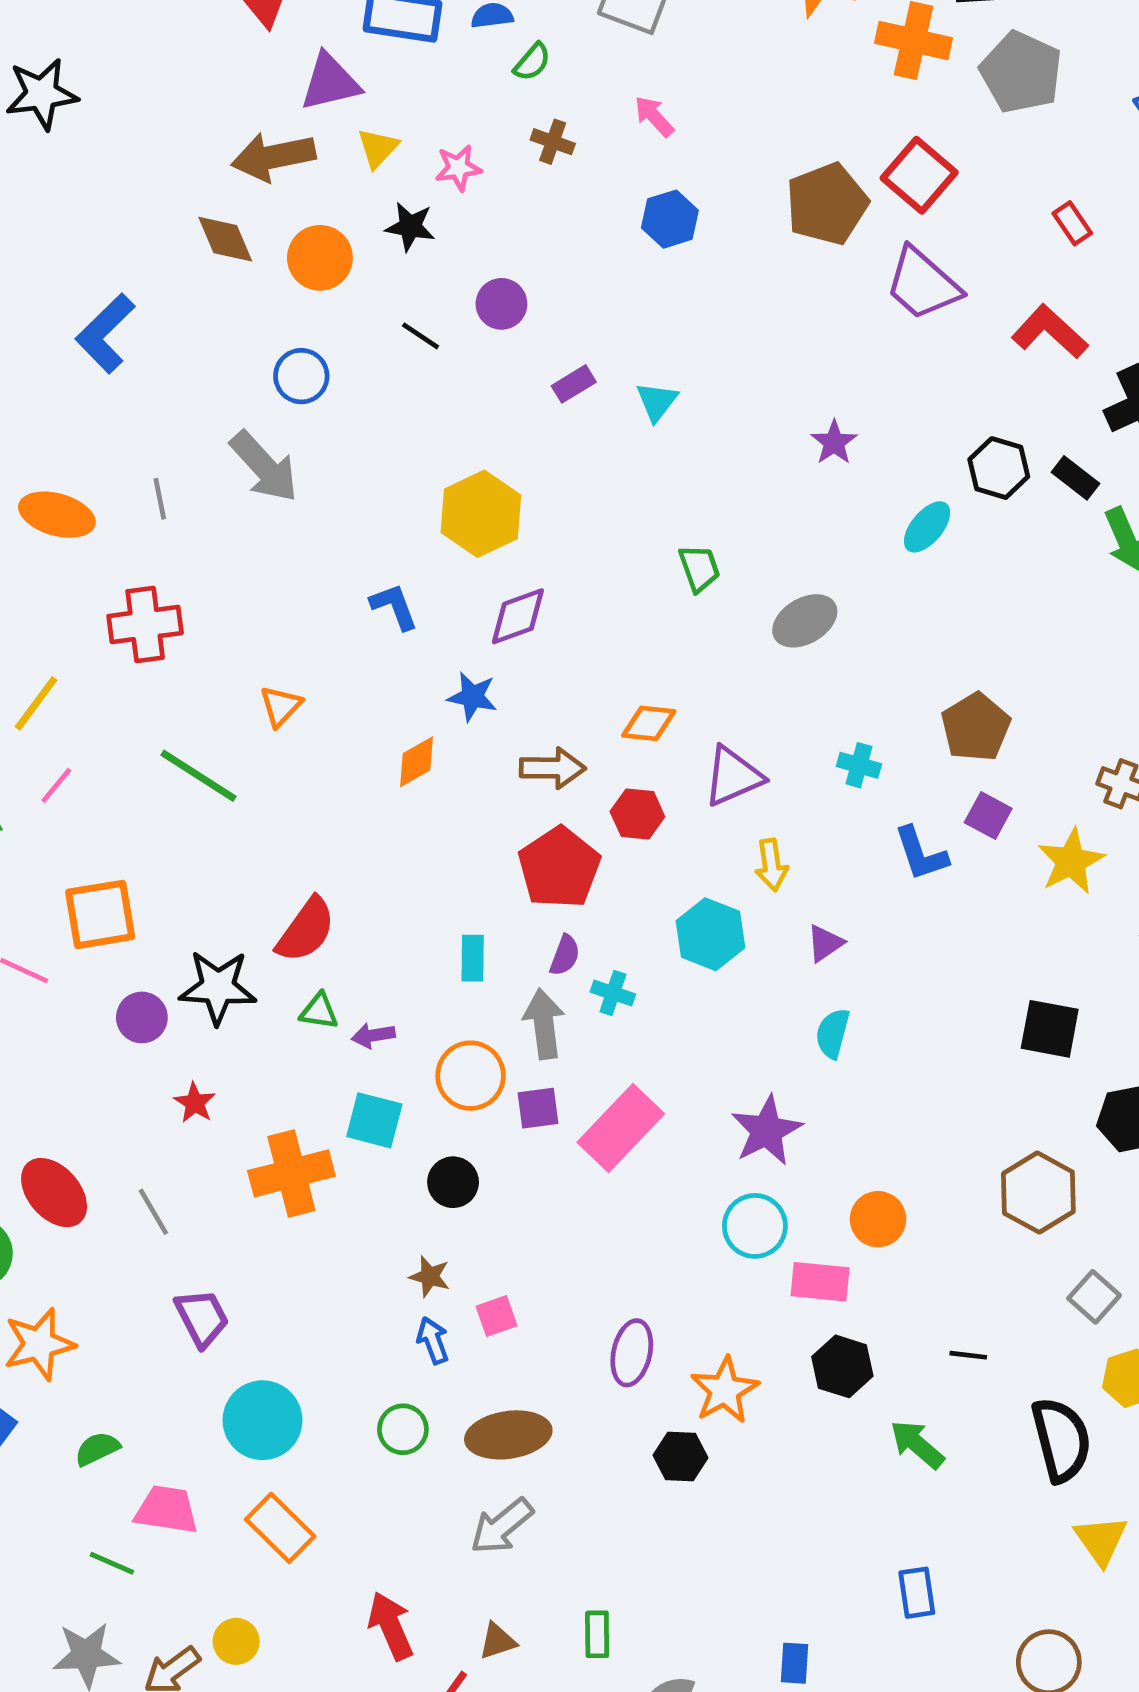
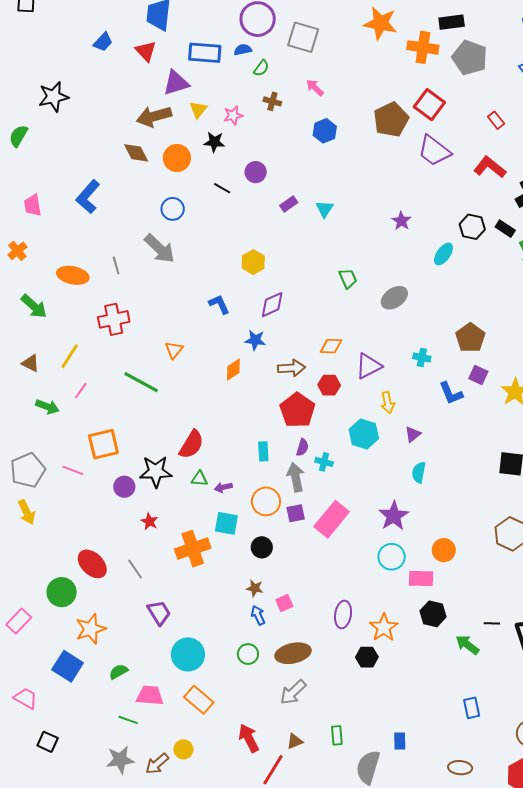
yellow hexagon: (481, 514) -> (253, 262), size x0.7
black line: (968, 1355) -> (492, 623), moved
blue rectangle: (794, 1663) -> (400, 741), moved

